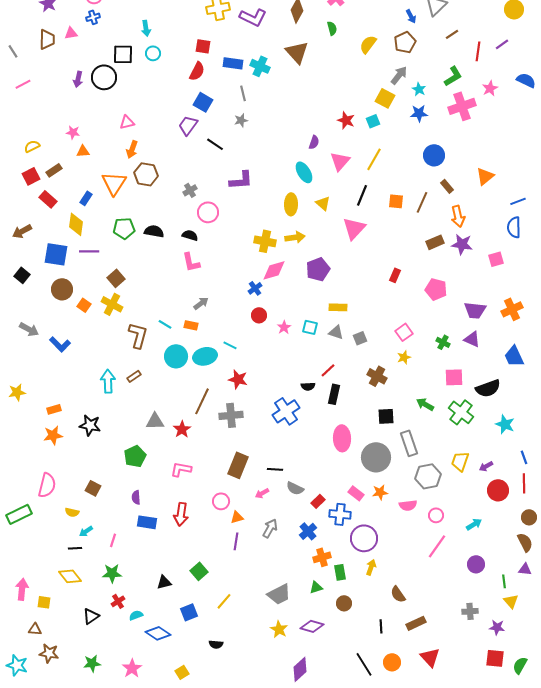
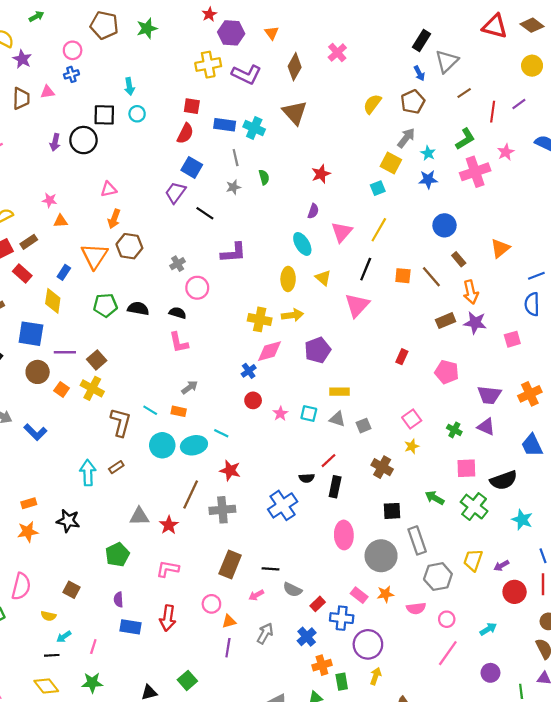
green semicircle: (332, 28) -> (264, 177), moved
red star: (346, 120) -> (321, 174), moved, turned 30
brown line: (422, 202) -> (431, 277), turned -65
purple line: (89, 251) -> (65, 352), moved

